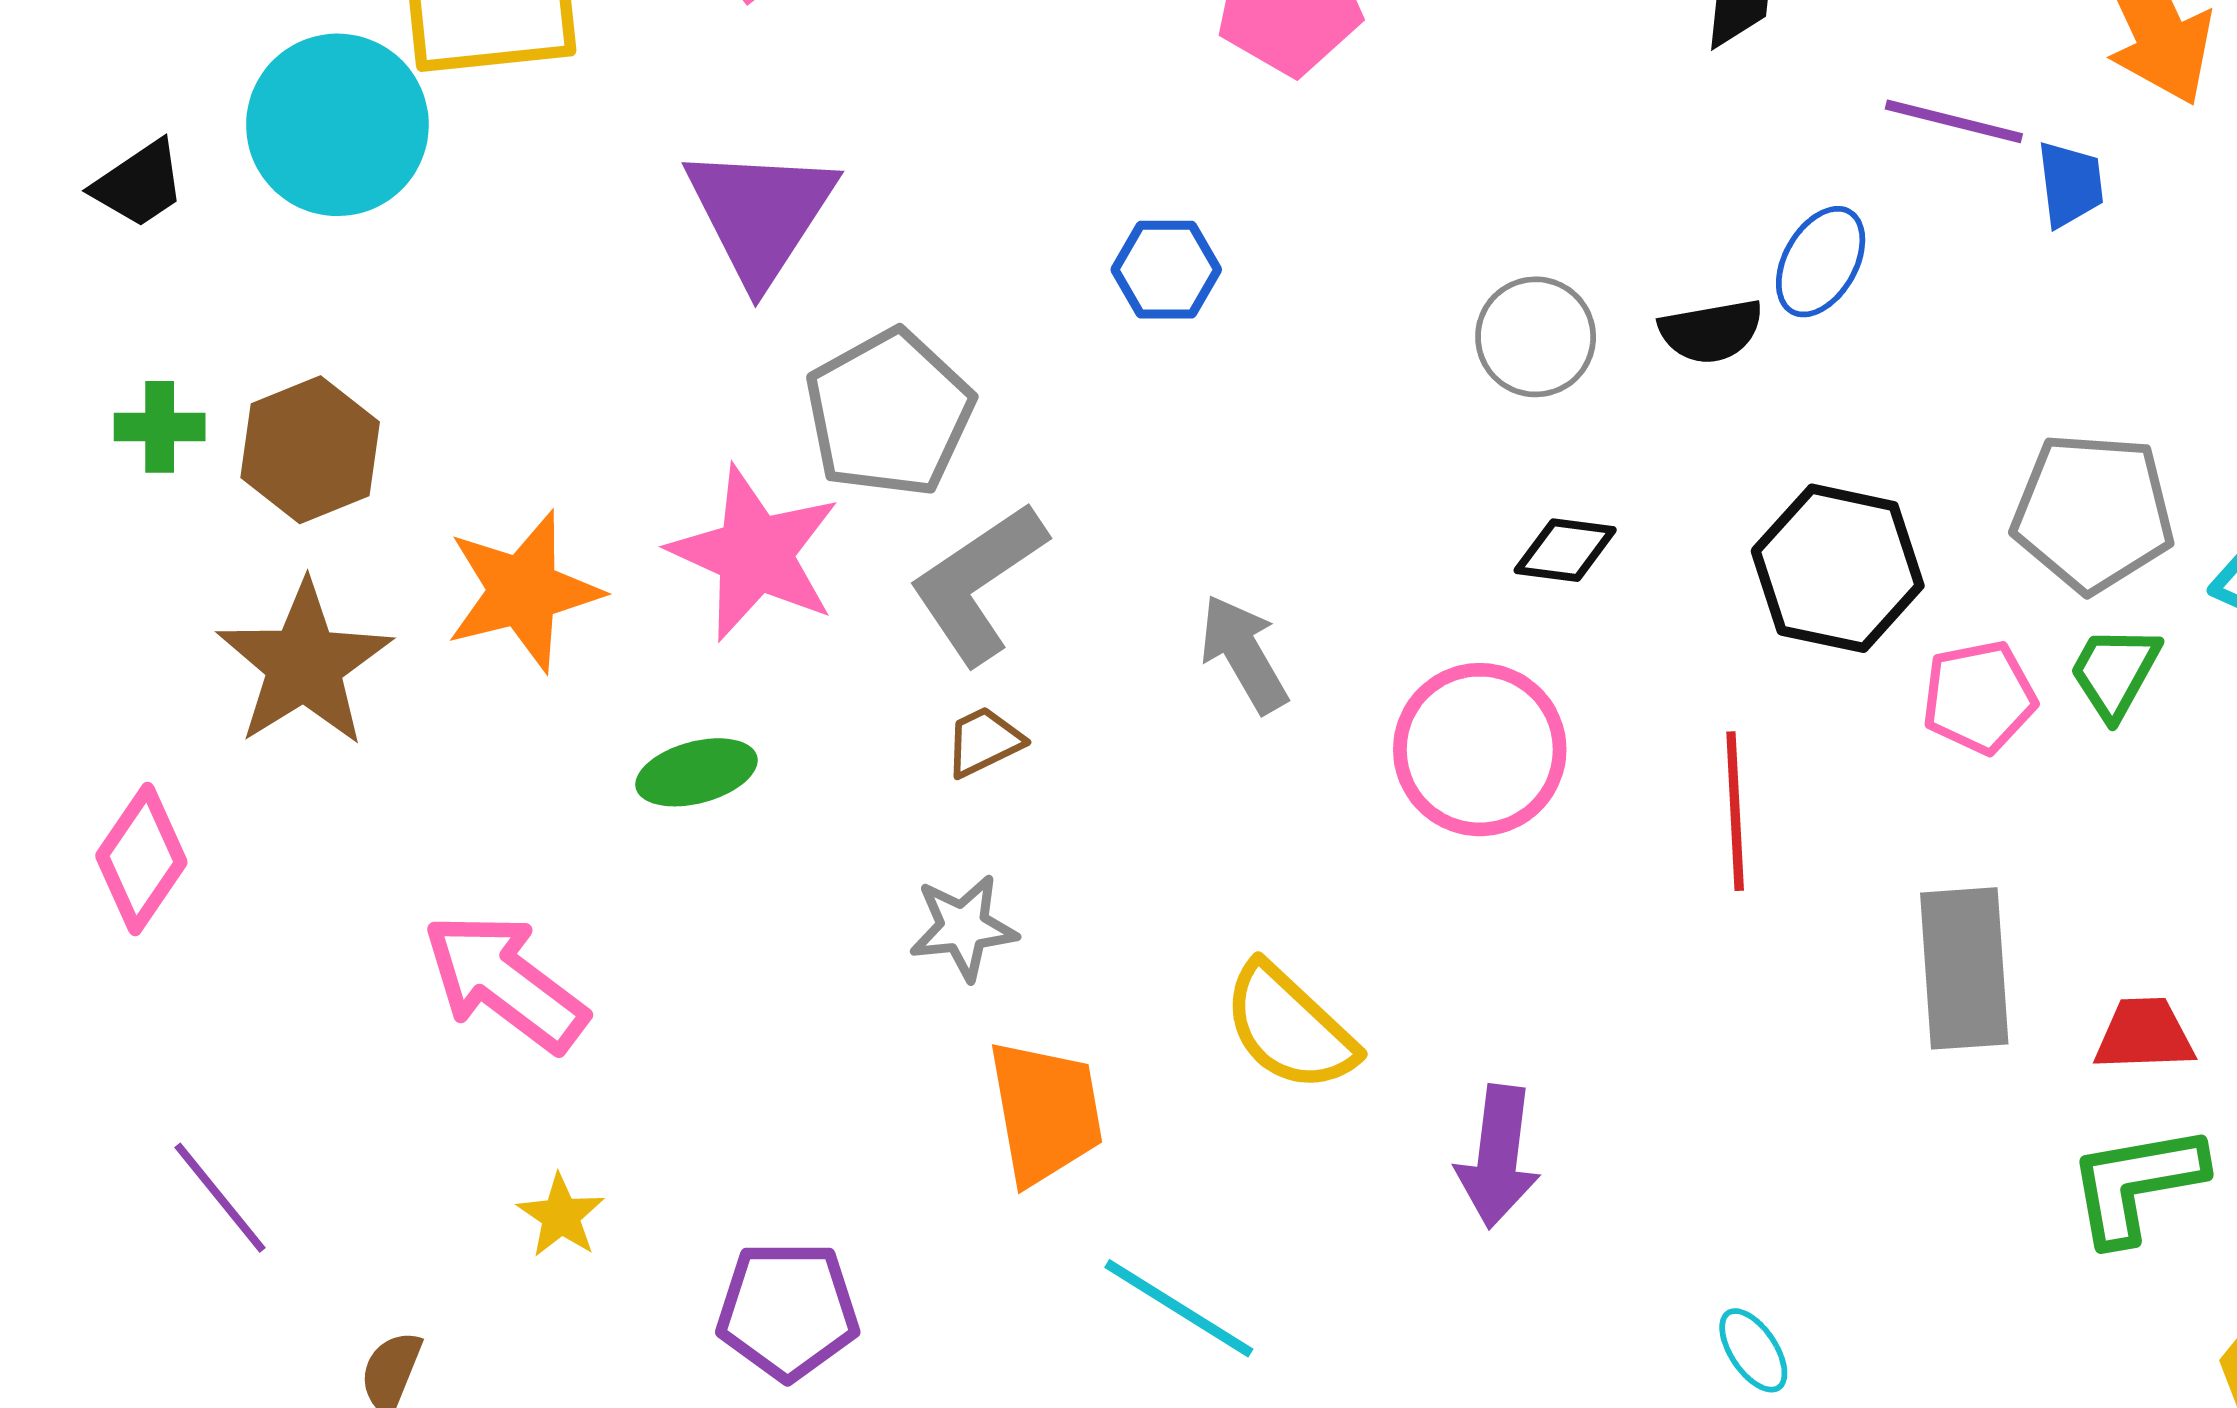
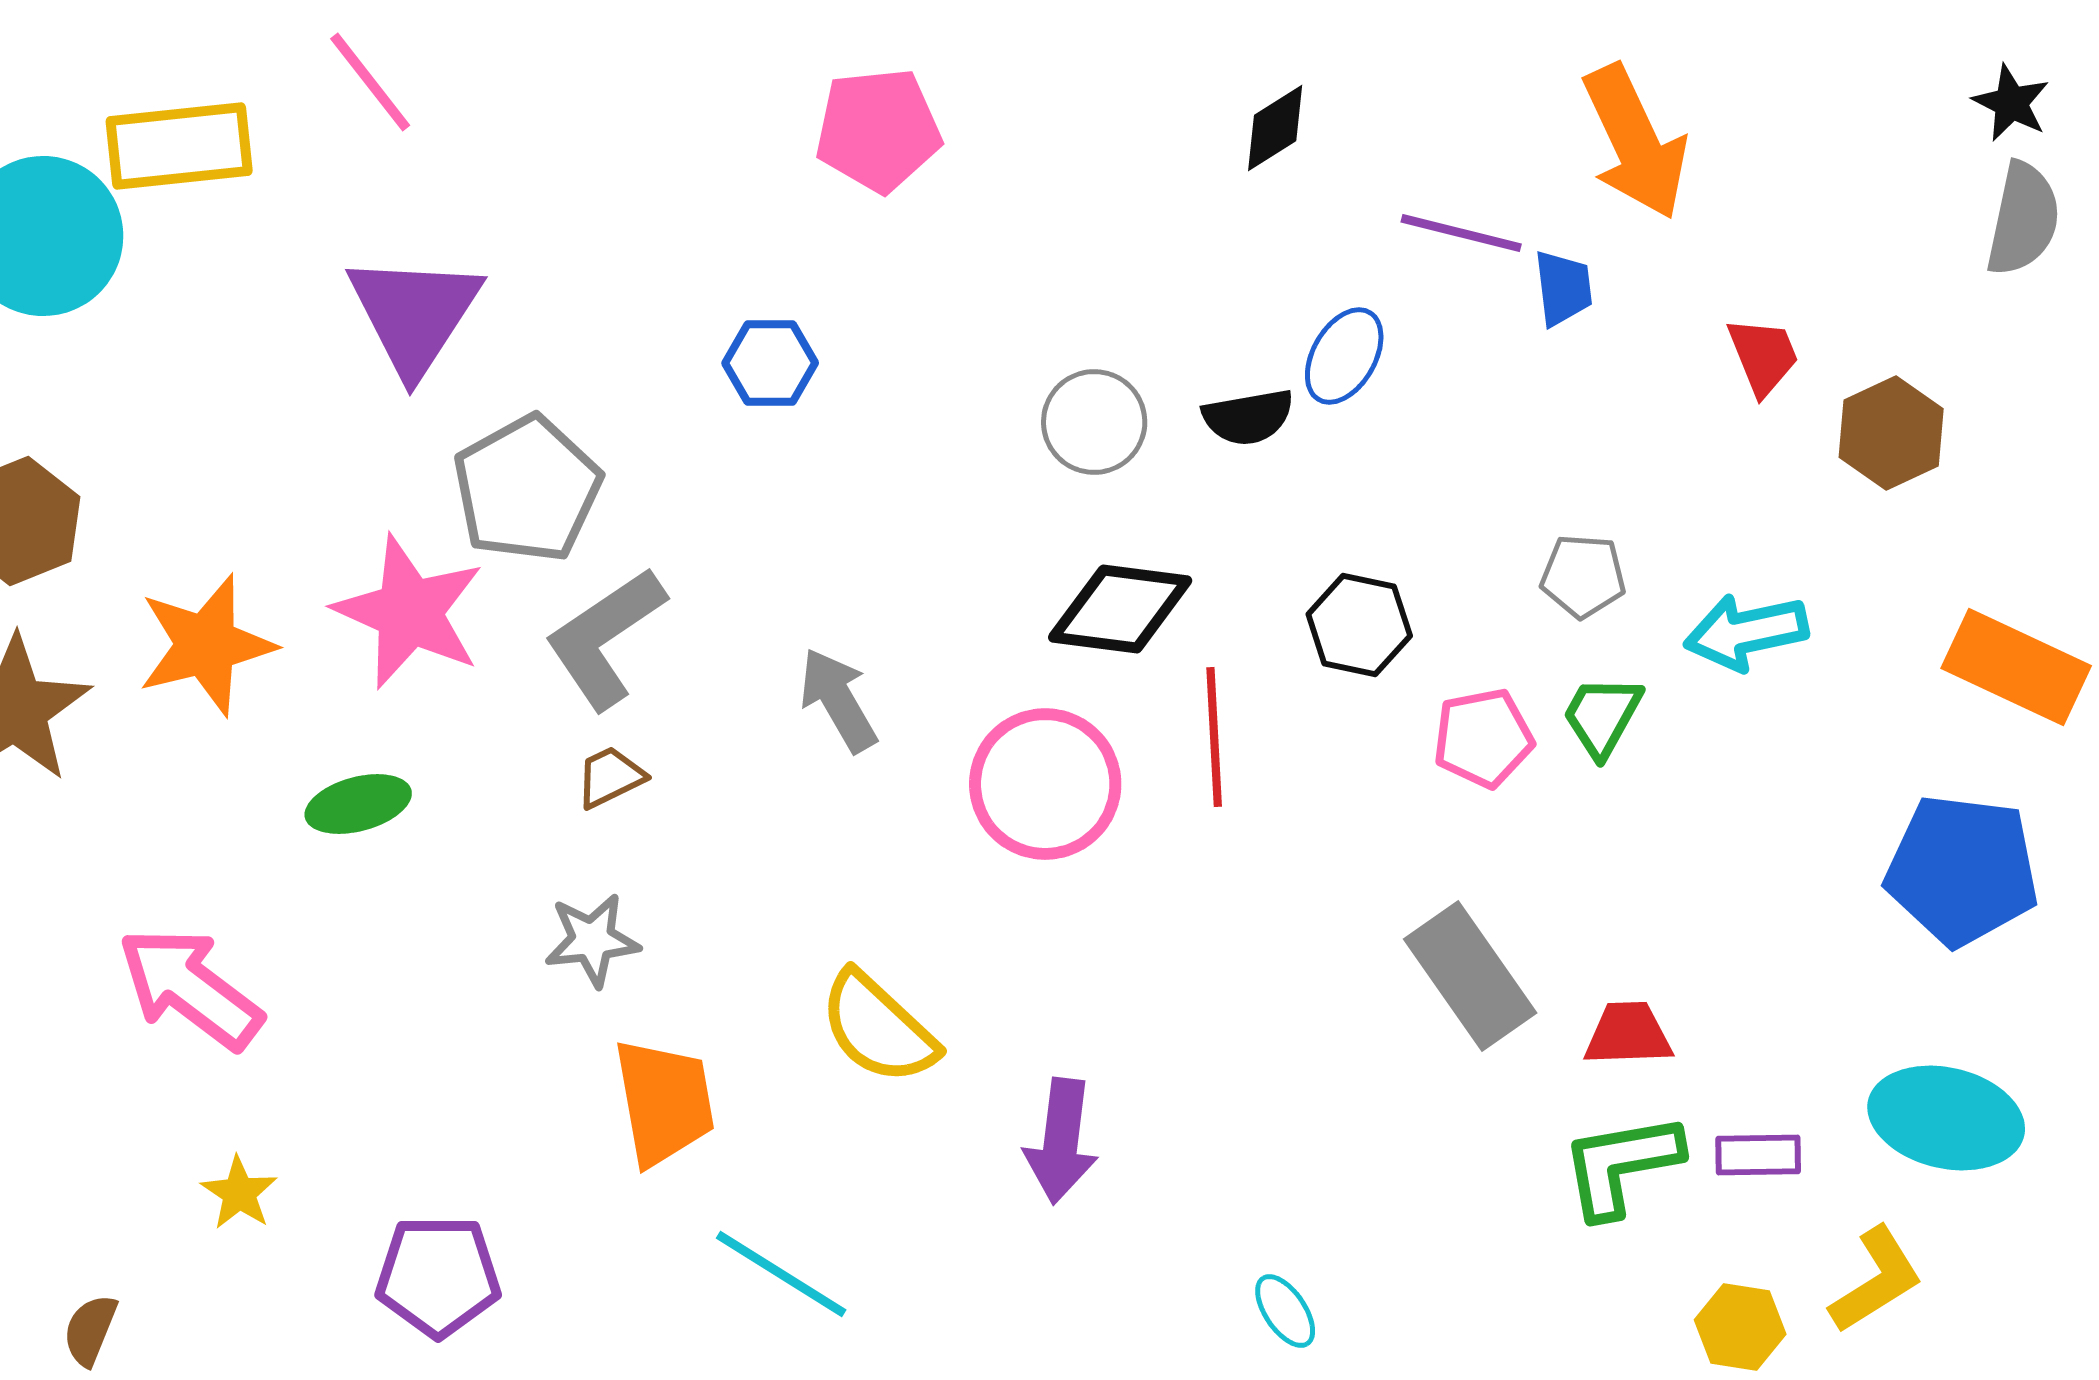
gray pentagon: (2093, 512) -> (1583, 576), size x0.6
black diamond: (1565, 550) -> (1120, 609), size x1.6
black hexagon: (1838, 568) -> (1359, 625), size x0.7
red line: (1735, 811) -> (1214, 737), moved
gray rectangle: (1964, 968) -> (1470, 976), turned -31

